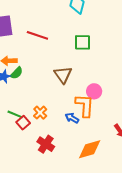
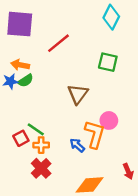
red line: (37, 35) -> (58, 43), turned -70
orange cross: (40, 113) -> (41, 145), moved, turned 32
green line: (15, 114) -> (36, 129), moved

